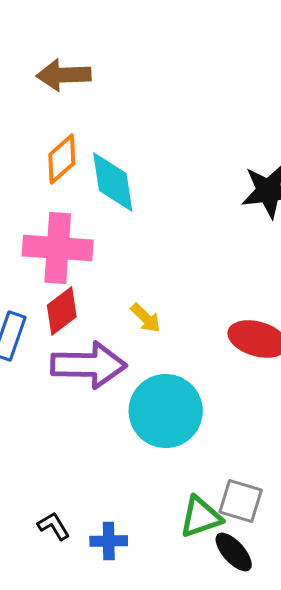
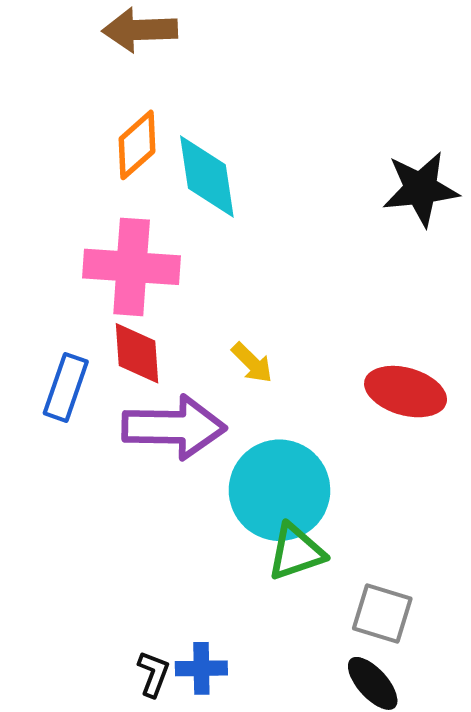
red diamond: (62, 311) -> (137, 353), turned -57
green triangle: (201, 517) -> (296, 552), moved
black L-shape: (54, 526) -> (153, 674), moved, turned 52

